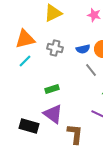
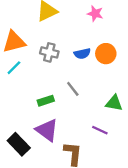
gray line: (91, 70) -> (73, 89), moved
black rectangle: (29, 126) -> (19, 144), turned 30

